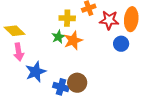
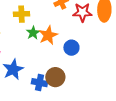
yellow cross: (67, 18) -> (21, 14), moved
blue circle: (121, 44) -> (71, 48), moved

